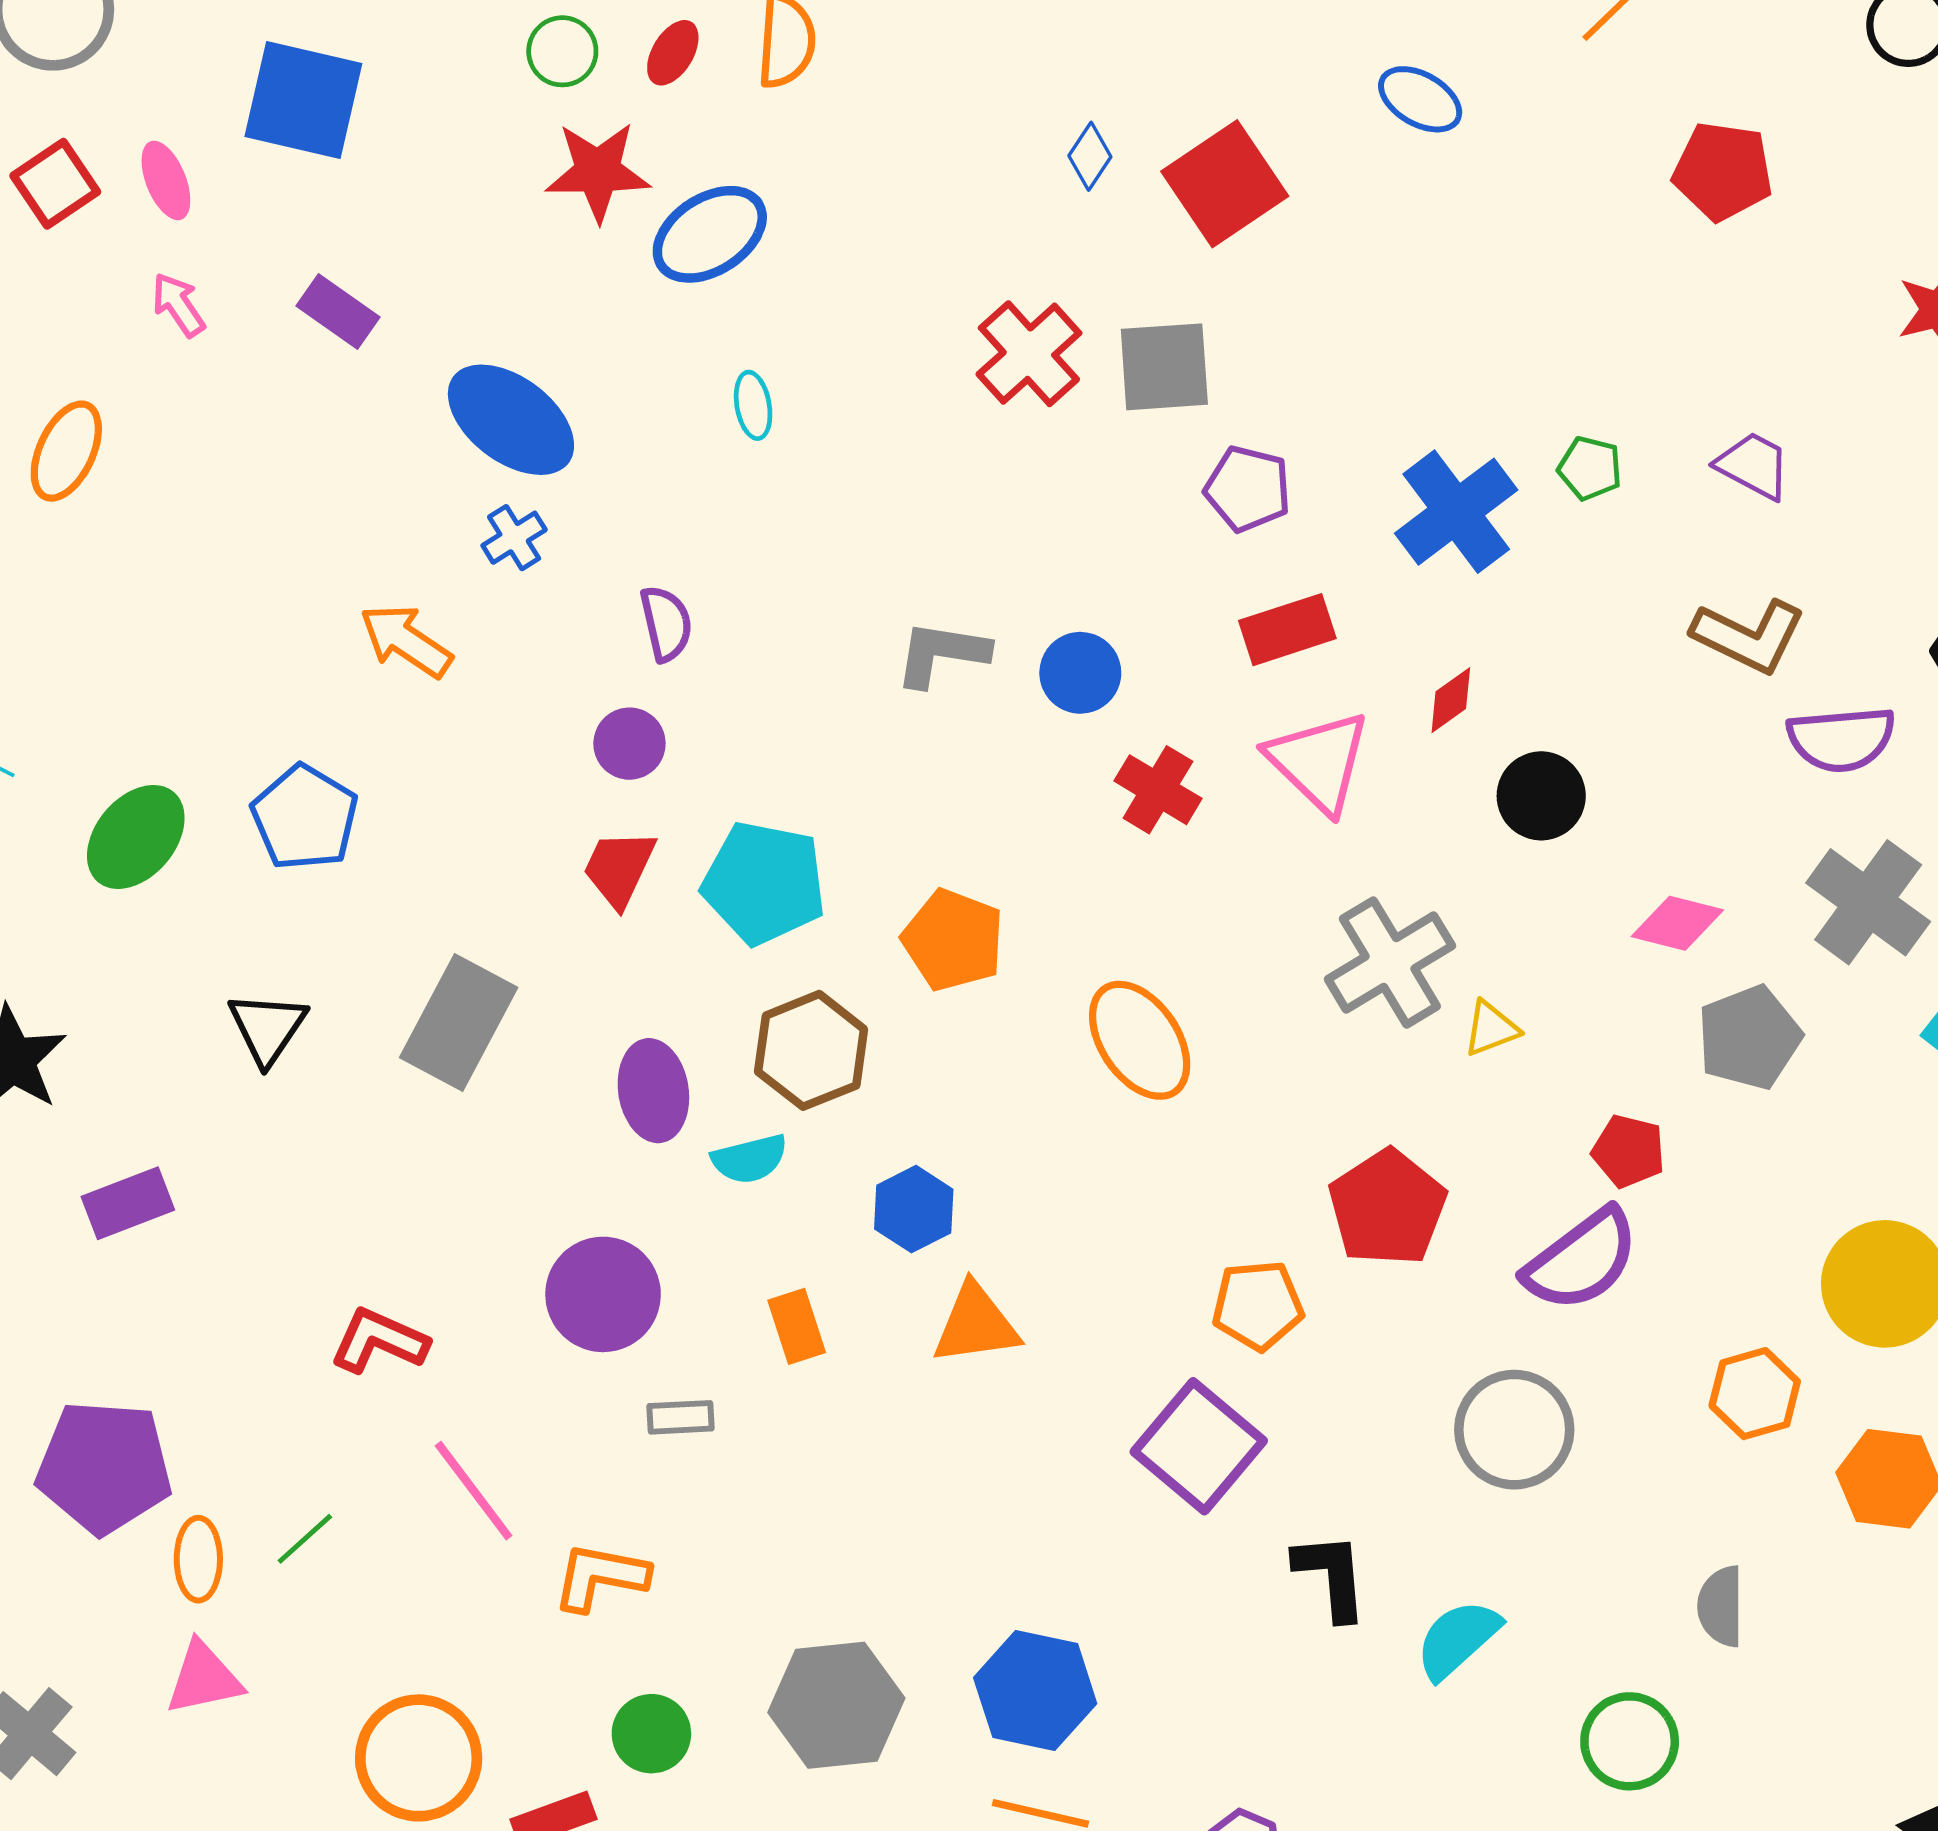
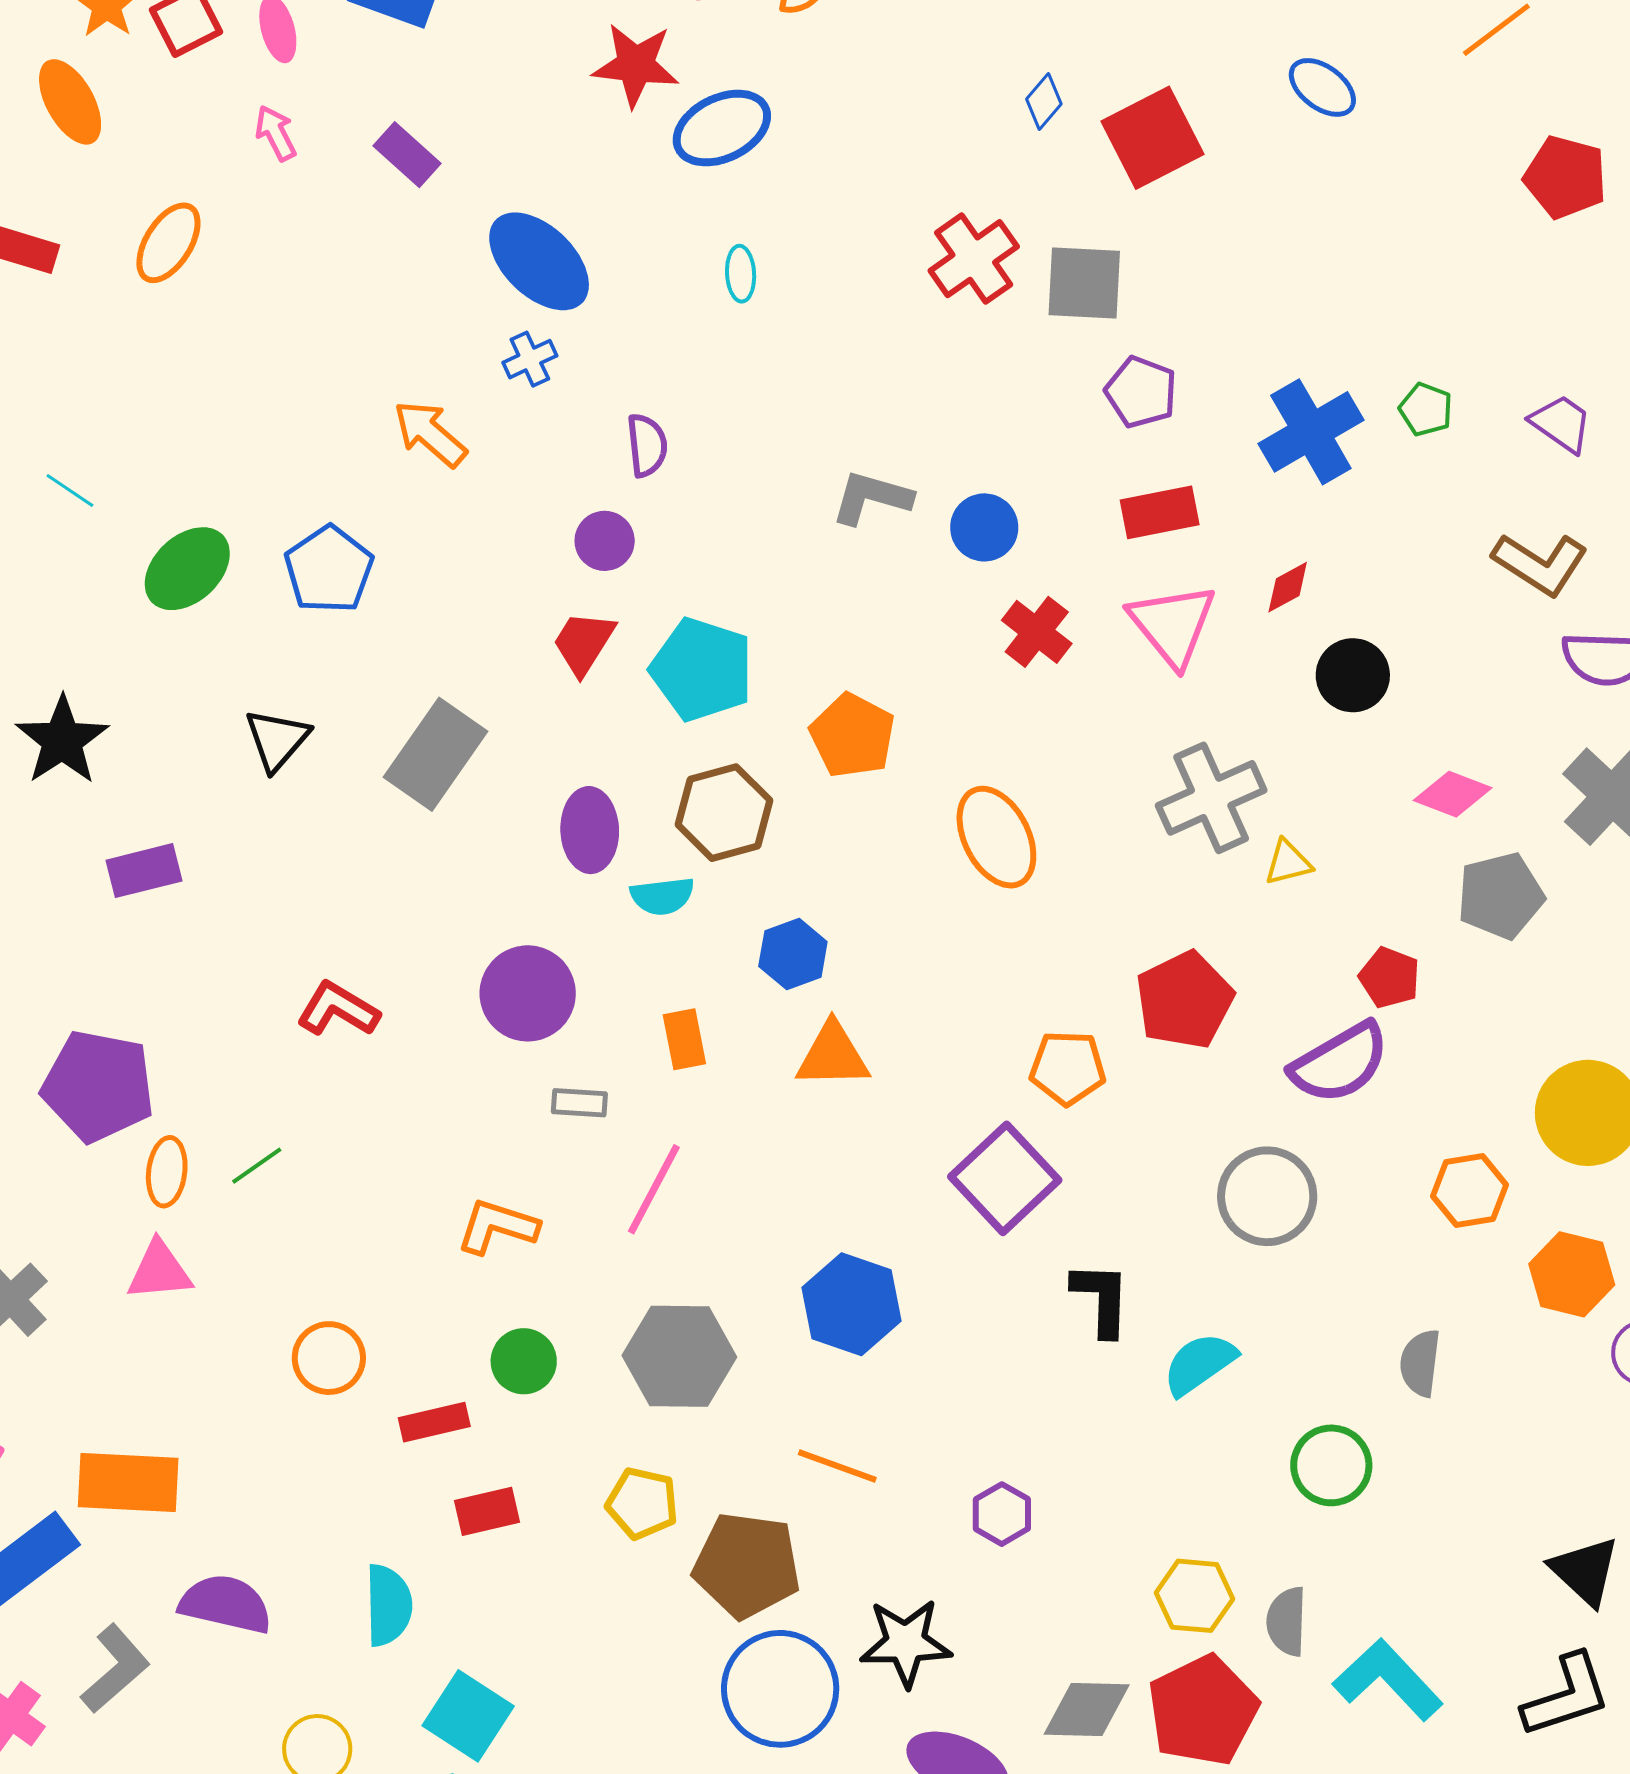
pink line: (474, 1491) -> (654, 1189), moved, turned 58
blue hexagon: (1035, 1691) -> (851, 1304), moved
orange circle: (419, 1758) -> (329, 1358), size x0.7

